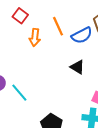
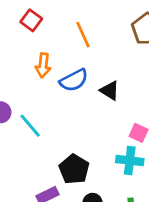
blue semicircle: (82, 35) -> (74, 80), moved
orange arrow: (35, 37) -> (43, 65), moved

